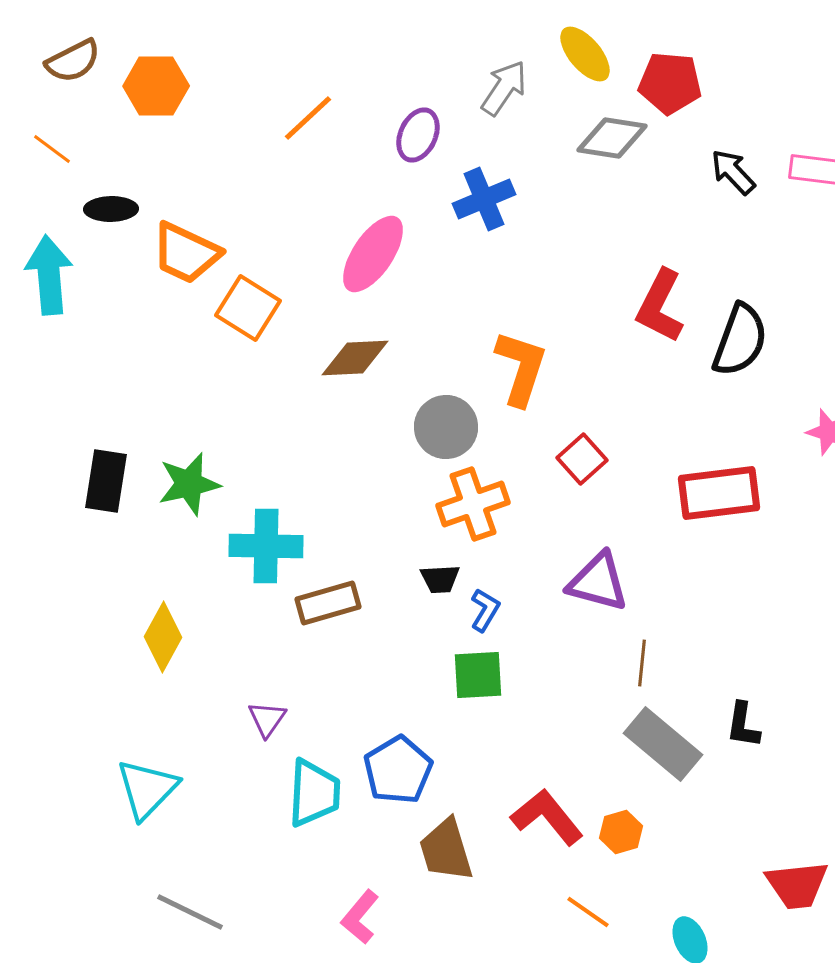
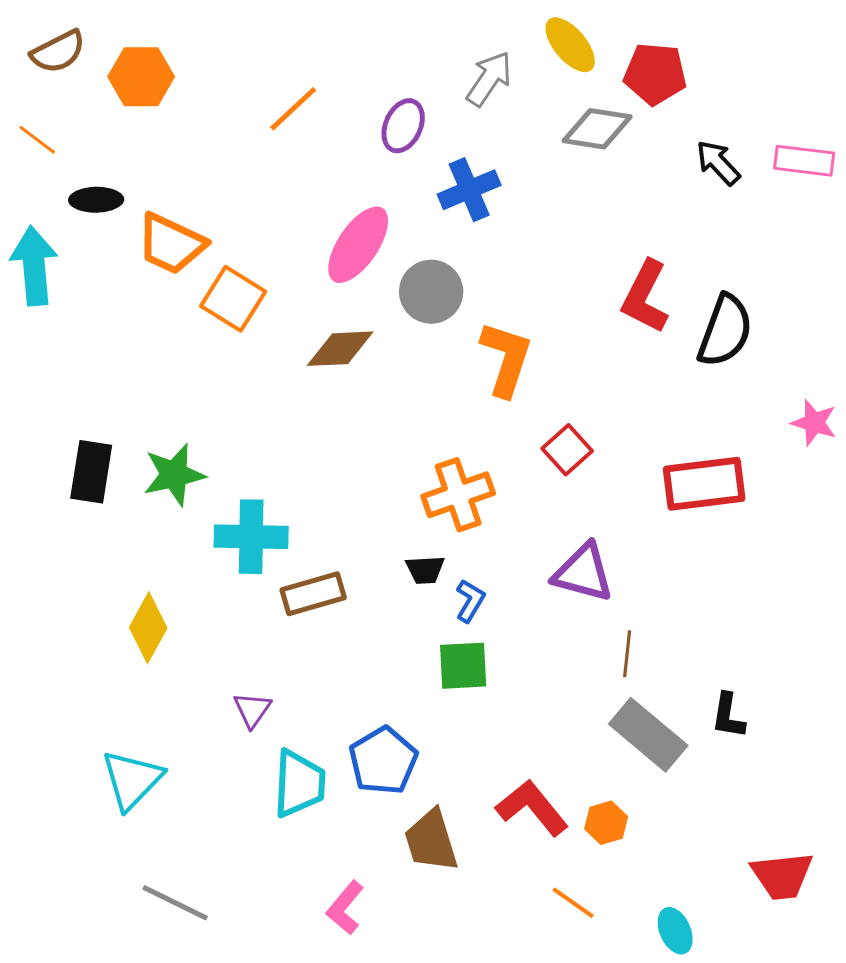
gray circle: (446, 427) -> (431, 292), moved

